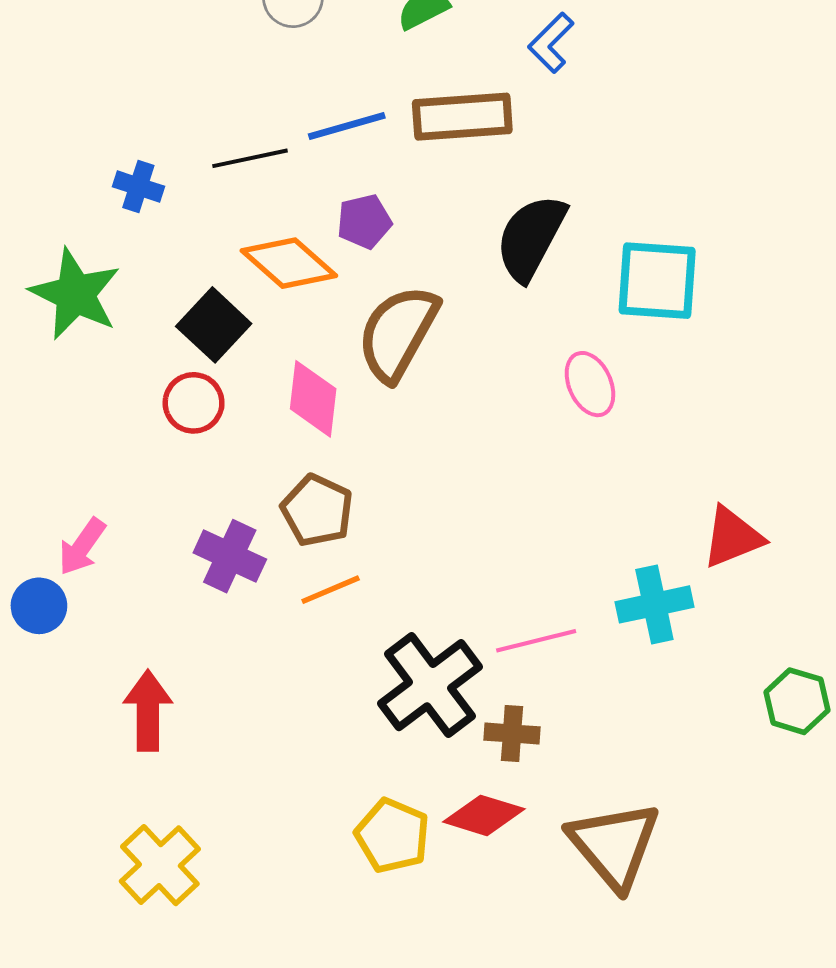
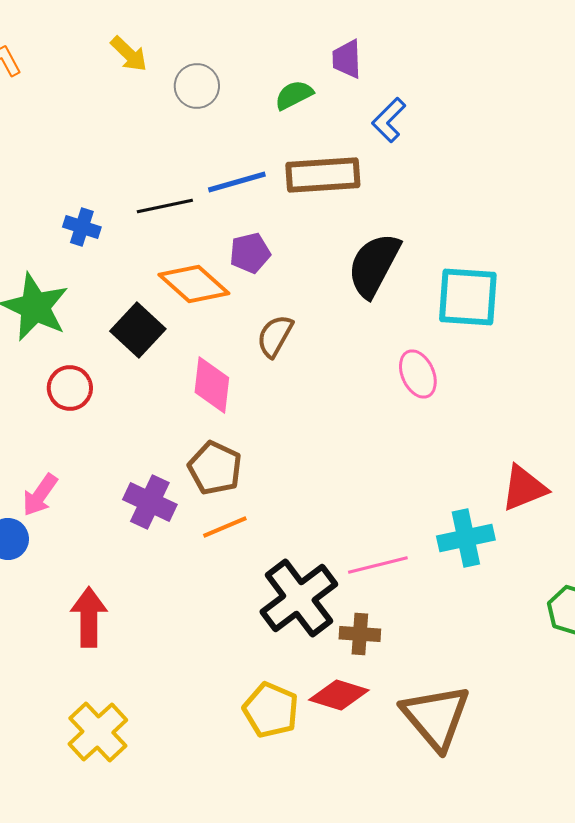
brown semicircle: (398, 333) -> (275, 336), size x0.6
red circle: (194, 403) -> (70, 388), moved

